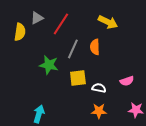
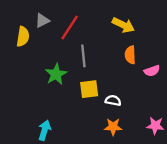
orange semicircle: (95, 47) -> (130, 55), moved
gray line: (73, 49) -> (83, 56), turned -30
green star: (49, 65) -> (56, 74), turned 30
pink semicircle: (127, 81) -> (152, 71), moved

